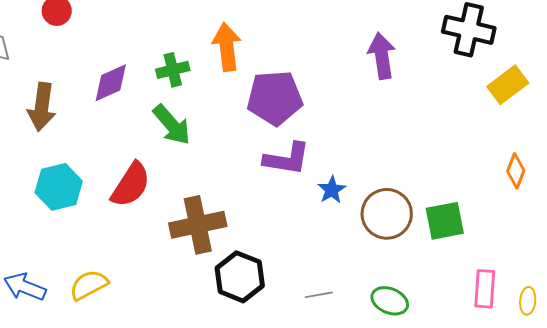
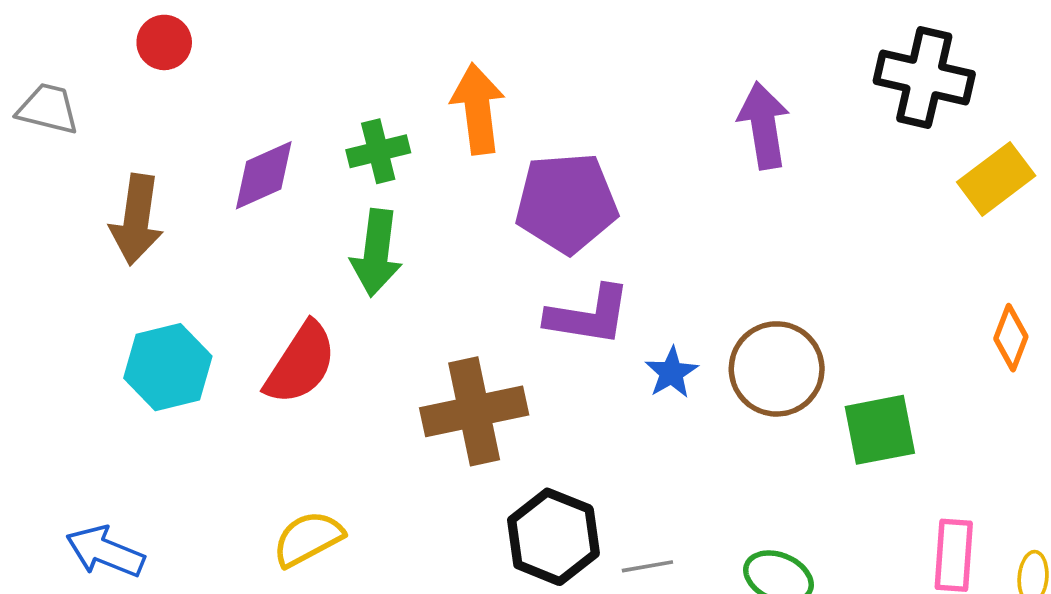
green arrow: (172, 125) -> (376, 253), turned 48
brown circle: (387, 214) -> (777, 369), moved
brown cross: (198, 225) -> (474, 411), moved
black hexagon: (240, 277) -> (553, 537), moved
yellow semicircle: (89, 285) -> (308, 539), moved

